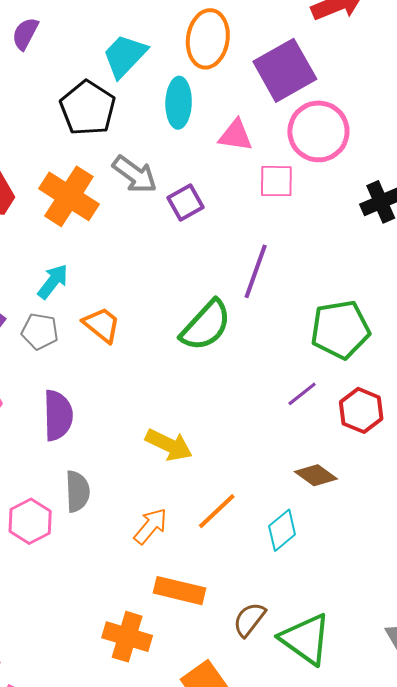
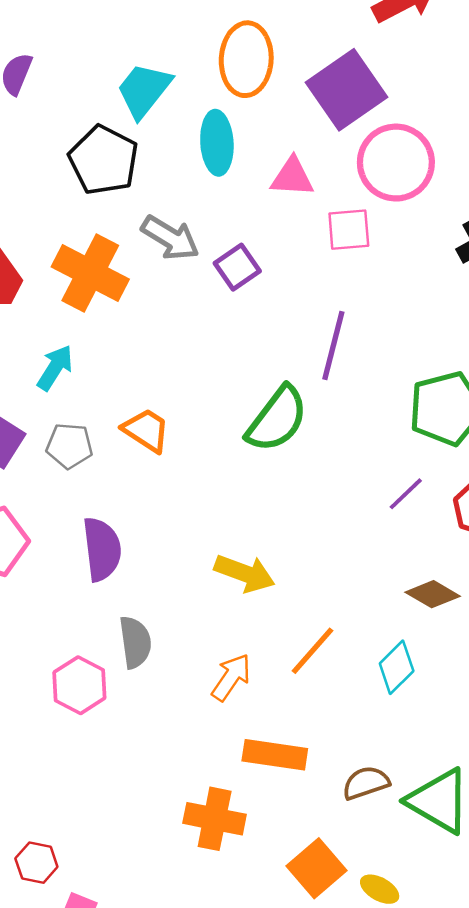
cyan arrow: (53, 281) -> (55, 368), moved
brown semicircle: (249, 619) -> (366, 783), turned 39

